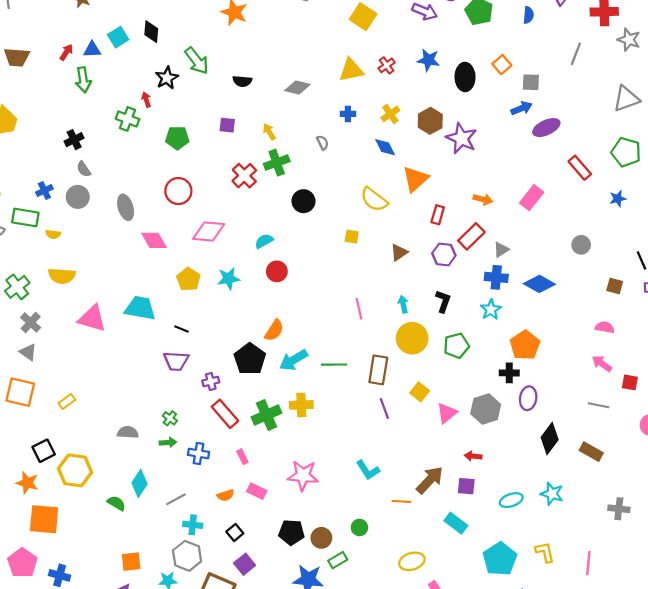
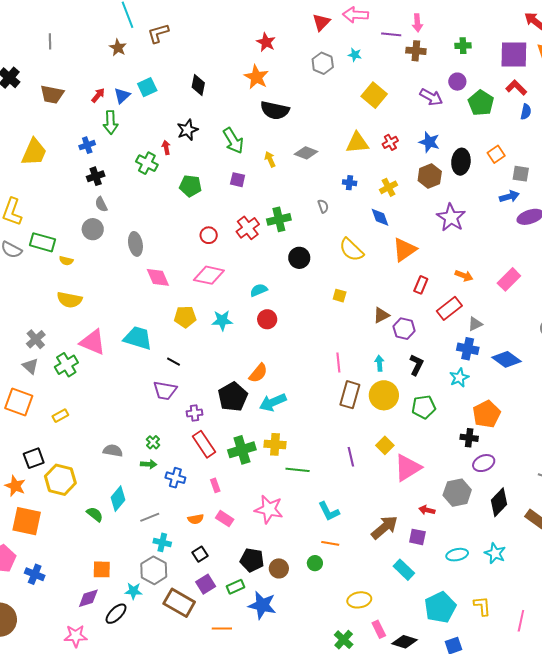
black diamond: (151, 32) -> (198, 85), moved
blue triangle: (92, 50) -> (122, 96), turned -48
green arrow: (197, 61) -> (233, 141), moved
black semicircle: (242, 81) -> (275, 110), moved, size x1.6
brown hexagon: (430, 121) -> (430, 176), moved
yellow arrow: (269, 132) -> (270, 159), moved
blue cross: (44, 190) -> (87, 145), moved
red circle: (178, 191) -> (209, 235), moved, size x0.7
yellow semicircle: (374, 199) -> (351, 250), moved
purple hexagon: (444, 254) -> (404, 329), moved
yellow pentagon: (188, 279) -> (185, 317), turned 30
green cross: (17, 287) -> (66, 365), moved
green line: (334, 365) -> (298, 470), moved
brown rectangle: (378, 370) -> (350, 395), moved
purple ellipse: (528, 398) -> (484, 463), turned 50
gray hexagon: (486, 409) -> (457, 493), moved
pink triangle: (447, 413) -> (408, 468), size x1.4
orange line: (401, 501) -> (330, 543), moved
green rectangle: (338, 560) -> (236, 587), moved

